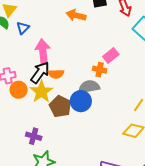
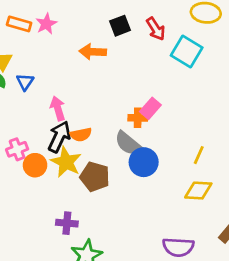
pink arrow: (43, 52) -> (58, 108), size x0.7
pink rectangle: (111, 56) -> (150, 108), moved
gray semicircle: (89, 87) -> (128, 143), turned -120
blue circle: (81, 101) -> (144, 162), moved

